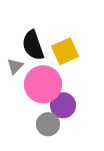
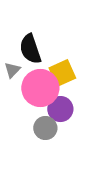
yellow square: (65, 51) -> (62, 73), moved

